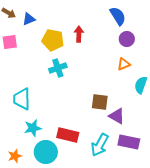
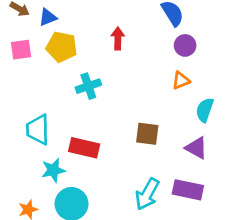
yellow pentagon: (53, 40) -> (62, 47), moved
purple triangle: (117, 116) -> (196, 148), moved
red rectangle: (68, 135) -> (84, 148), moved

